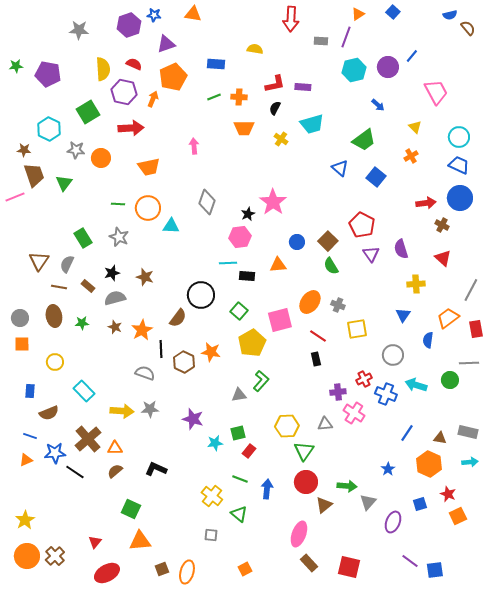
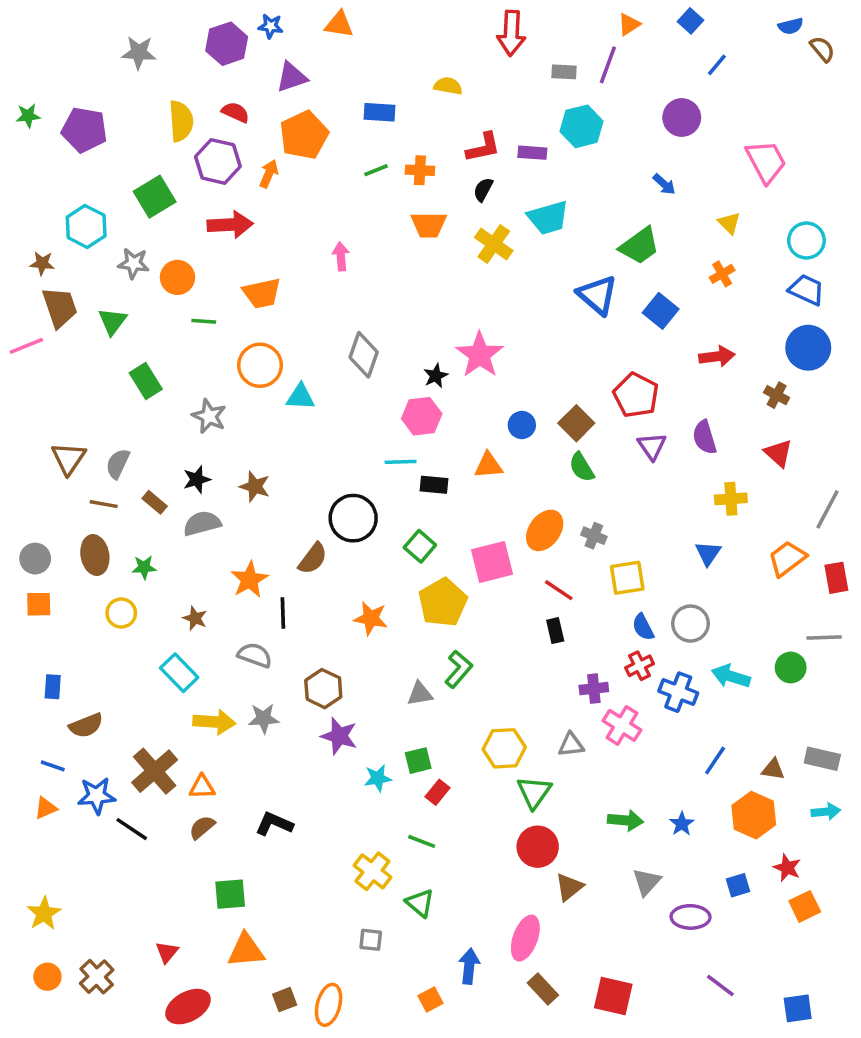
blue line: (412, 56) -> (717, 65), moved
cyan hexagon: (354, 70) -> (582, 126), moved
yellow cross: (281, 139) -> (494, 244), size x1.5
blue triangle: (340, 168) -> (597, 295), size x1.4
red arrow: (426, 203) -> (717, 356), moved
green line: (118, 204) -> (204, 321), moved
green rectangle: (83, 238) -> (146, 381), moved
brown star: (115, 327) -> (195, 618), moved
blue semicircle: (428, 340) -> (643, 627), moved, turned -35
yellow circle: (55, 362) -> (121, 613), moved
brown hexagon: (184, 362) -> (323, 689), moved
cyan rectangle: (84, 391) -> (179, 673), moved
green arrow: (347, 486) -> (625, 820), moved
blue arrow: (267, 489) -> (469, 966), moved
green square: (131, 509) -> (230, 894), turned -30
purple ellipse: (393, 522) -> (691, 917), turned 70
orange circle: (27, 556) -> (47, 977), size x0.6
blue square: (435, 570) -> (798, 1008), moved

